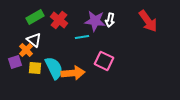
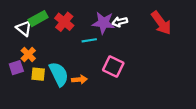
white arrow: (110, 20) -> (120, 22), turned 64
white triangle: (34, 40) -> (24, 28), moved
orange arrow: (73, 73) -> (79, 80), size x0.6

